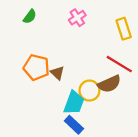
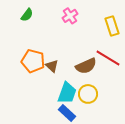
brown semicircle: (109, 84) -> (86, 66), moved
yellow circle: (89, 91) -> (88, 94), moved

